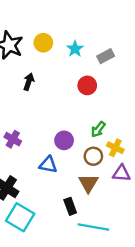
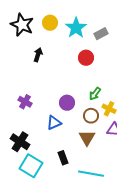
cyan star: (75, 49) -> (76, 28), size x1.5
blue triangle: (48, 165) -> (54, 123), turned -35
black rectangle: (70, 206) -> (63, 158), moved

